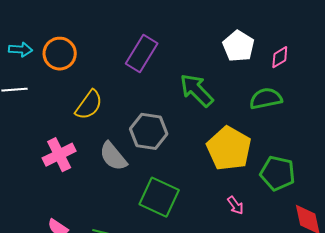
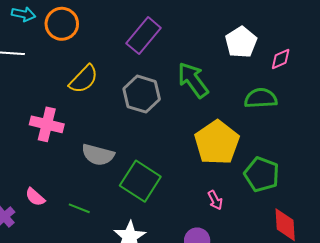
gray hexagon: (149, 131) -> (142, 94), moved
pink cross: (59, 155) -> (47, 124), turned 32
gray semicircle: (113, 156) -> (98, 155), moved, turned -44

